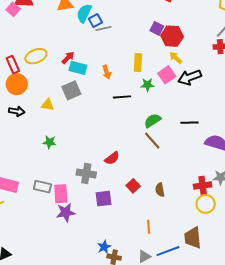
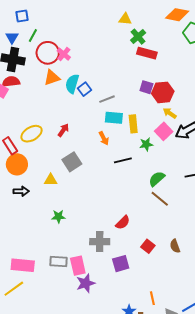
gray line: (103, 28) -> (107, 99), moved
cyan rectangle: (78, 68) -> (114, 118), moved
orange line: (149, 227) -> (152, 298), moved

